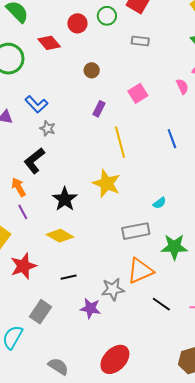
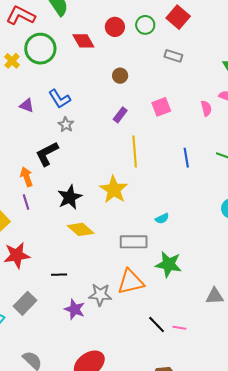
yellow diamond: (60, 236) -> (81, 229), moved
black line: (161, 304) -> (157, 325), moved

